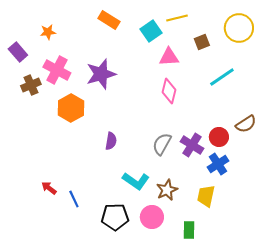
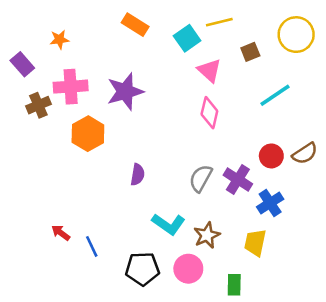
pink triangle: (169, 57) -> (209, 70), turned 45
pink cross: (57, 70) -> (71, 87), turned -32
red circle: (219, 137) -> (271, 156), moved

